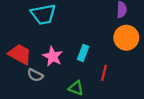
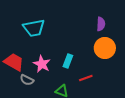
red line: (104, 73) -> (86, 78), turned 56

